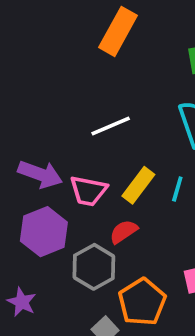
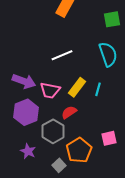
purple star: (22, 302) -> (28, 151), moved

